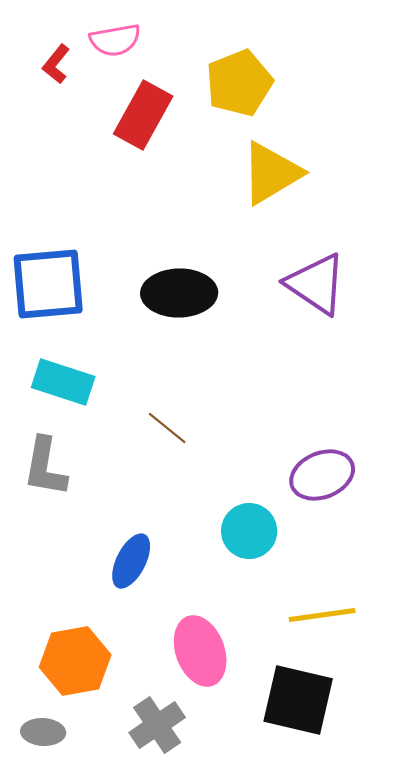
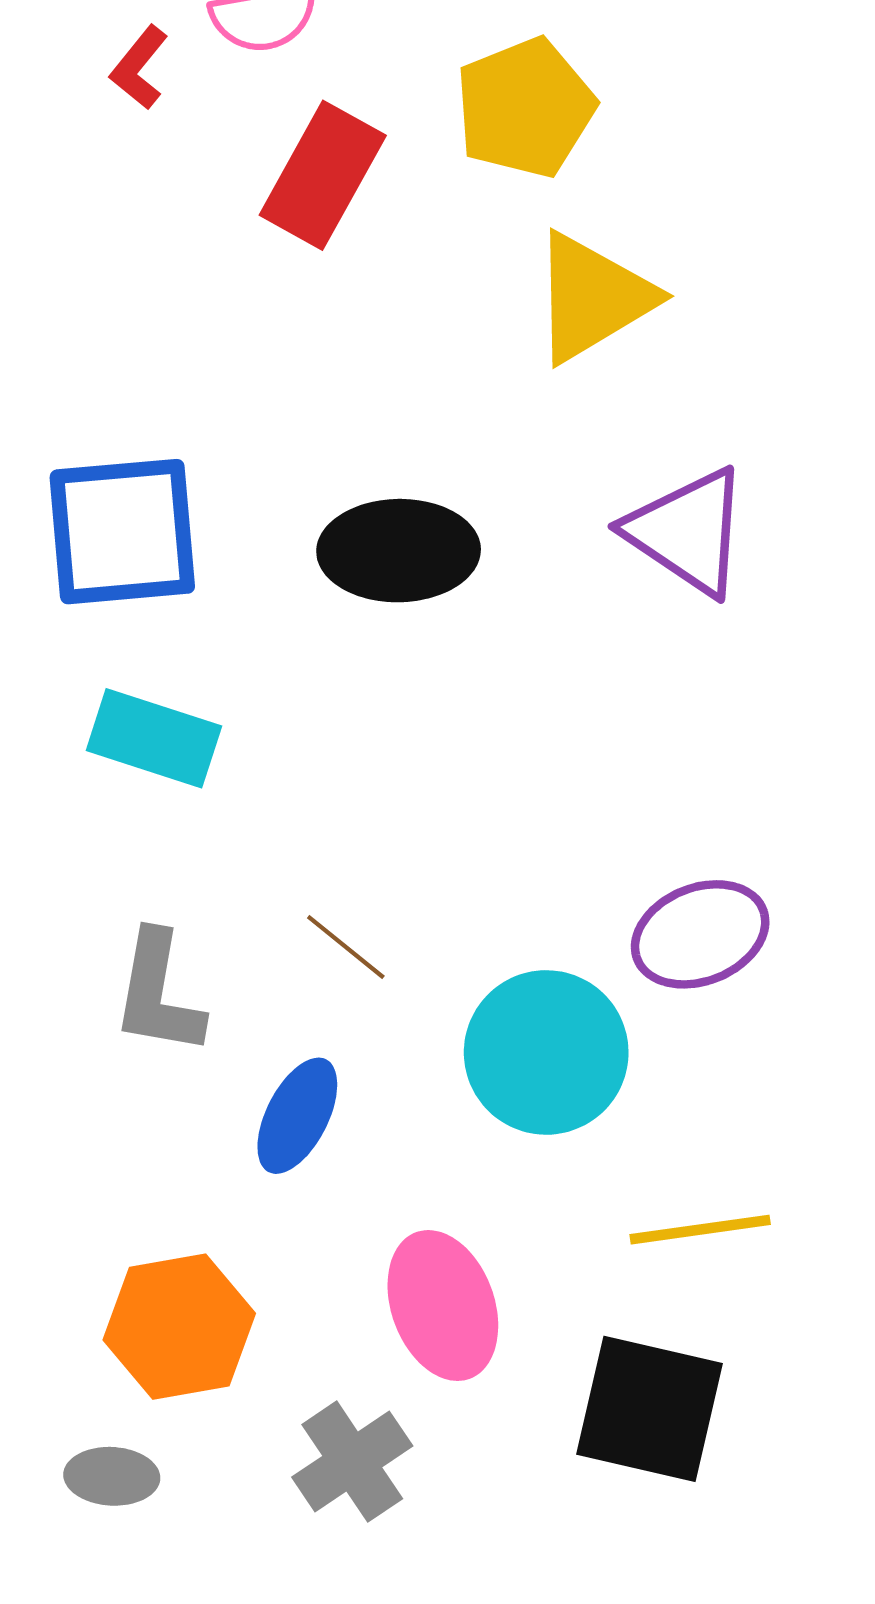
brown line: (167, 428) -> (346, 947), moved
gray L-shape: (45, 467) -> (158, 993), moved
cyan circle: (249, 531) -> (546, 1052), size x1.4

